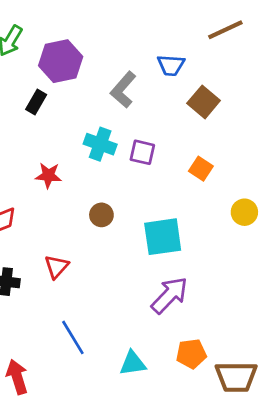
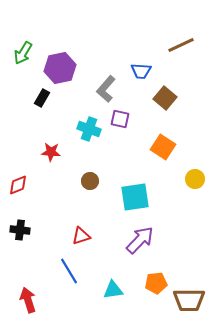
purple square: (142, 152) -> (120, 119), moved
orange square: (201, 169) -> (163, 147), size x1.4
red triangle: (57, 267) -> (81, 236), moved, turned 30

